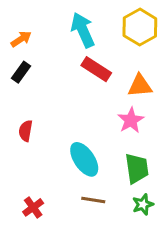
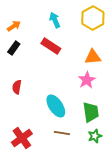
cyan arrow: (83, 30) -> (55, 20), size x0.7
red rectangle: (96, 69) -> (51, 46), moved
red cross: (33, 207) -> (22, 138), size x1.5

